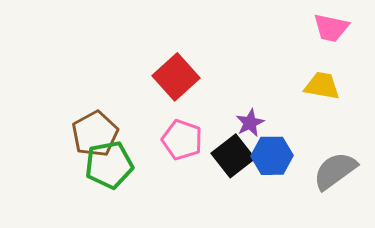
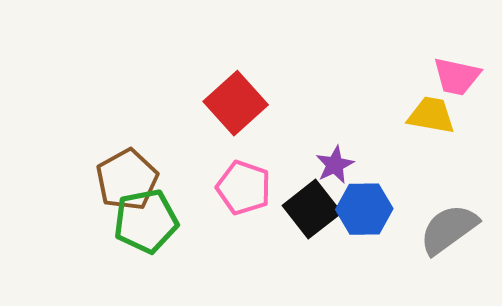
pink trapezoid: (331, 28) -> (457, 76), moved

